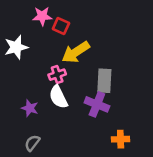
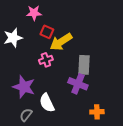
red square: (61, 26) -> (47, 32), moved
white semicircle: (58, 97) -> (47, 103), moved
purple star: (30, 108) -> (24, 87), size x1.6

